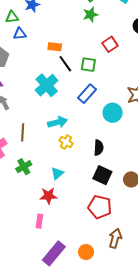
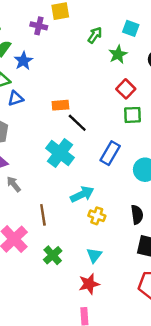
green star: (90, 15) -> (118, 54), moved
green square: (88, 65) -> (132, 115), moved

